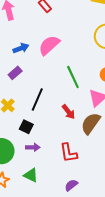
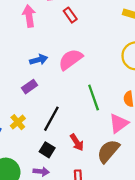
red arrow: (68, 112) -> (77, 142), moved
black square: (26, 127) -> (47, 150), moved

